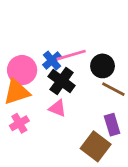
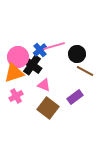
black cross: (62, 81) -> (32, 65), moved
purple rectangle: (112, 125) -> (75, 97), moved, turned 70
brown square: (96, 146) -> (48, 108), moved

